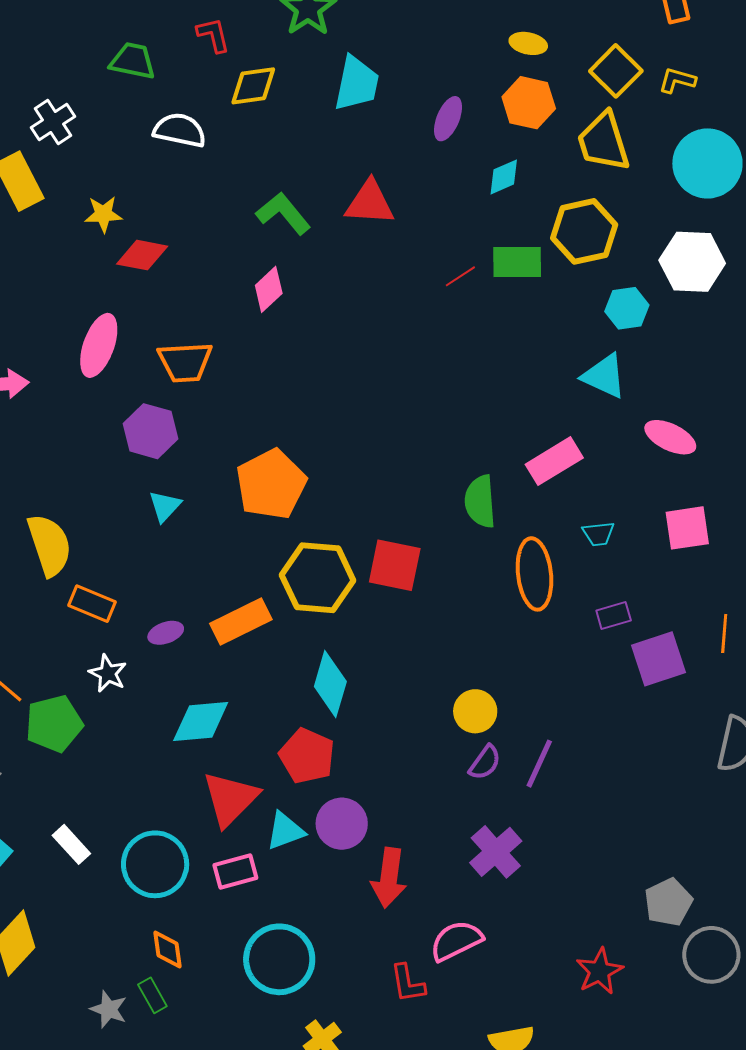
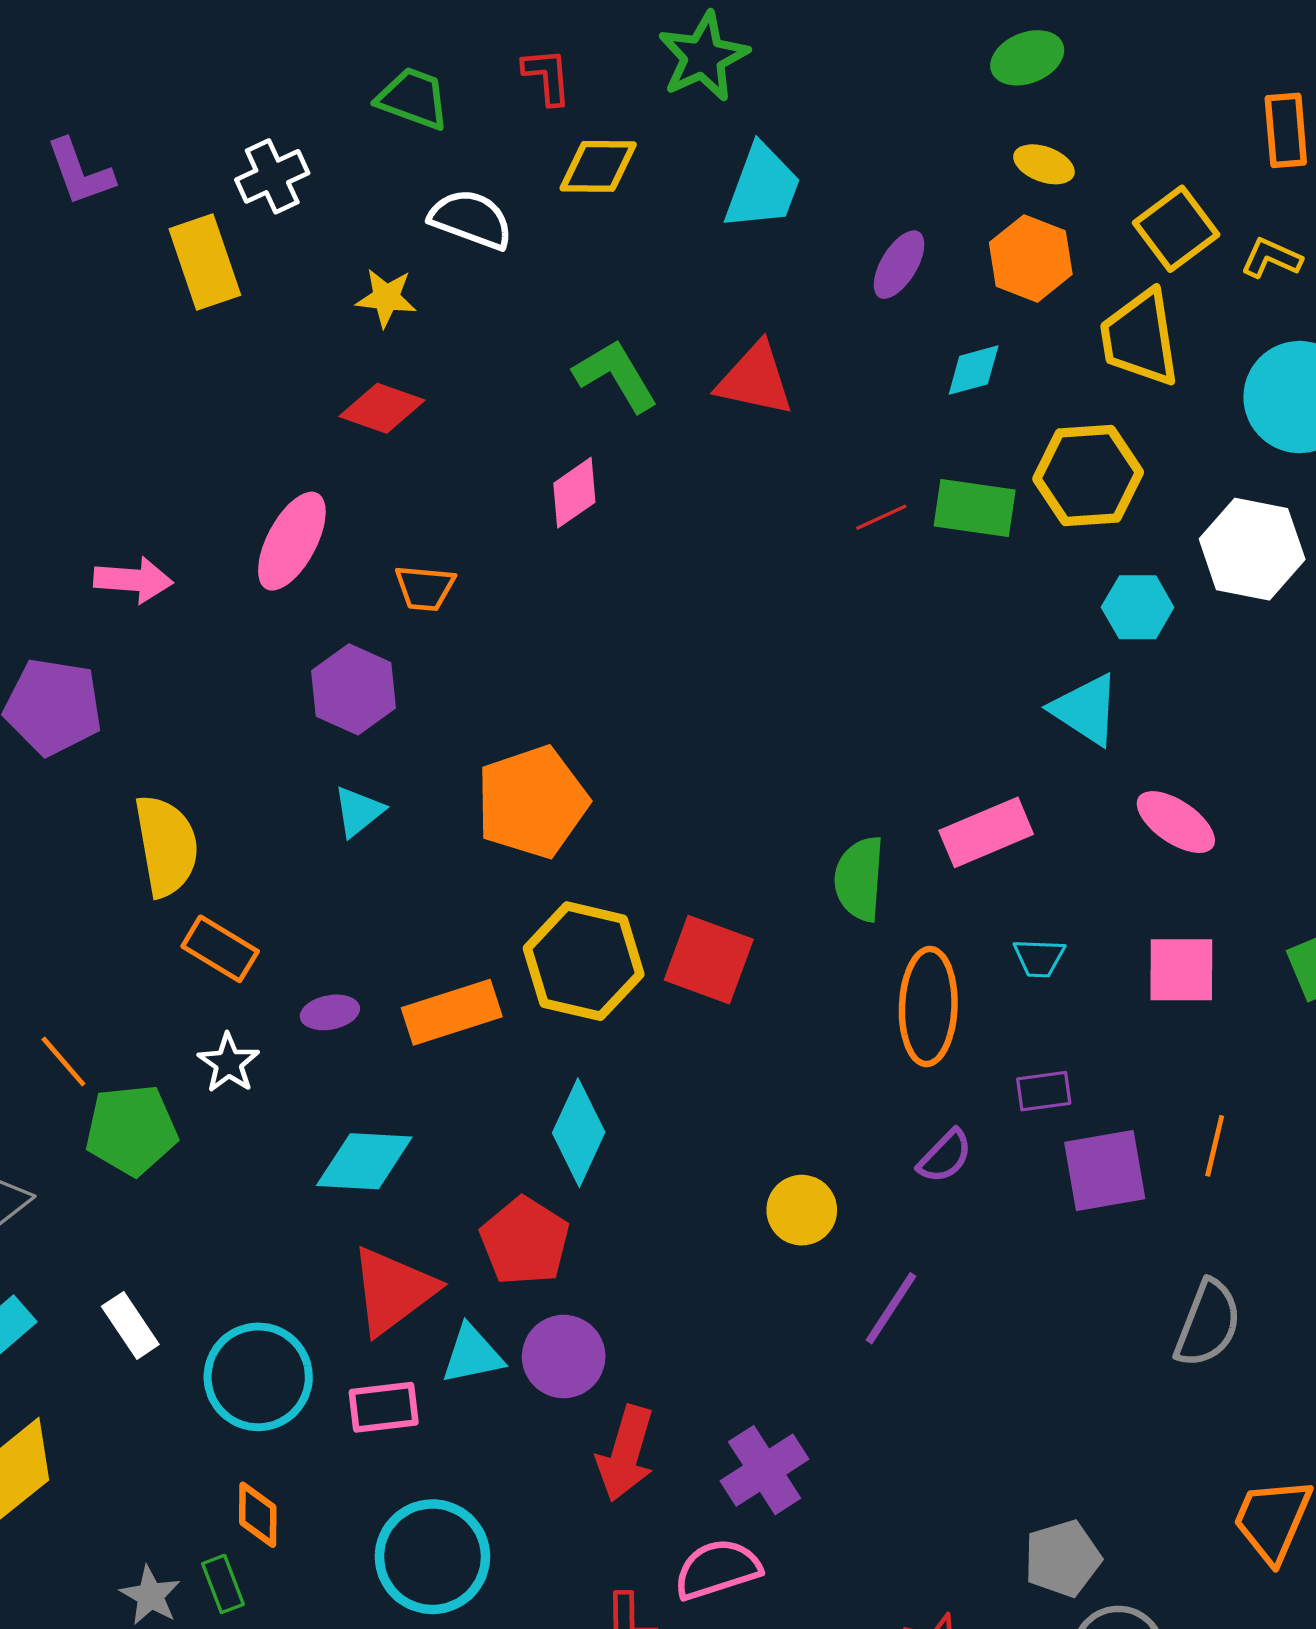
yellow star: (103, 214) -> (386, 298), moved
orange trapezoid: (185, 362) -> (425, 588), size x0.7
purple semicircle: (485, 763) -> (945, 1156), moved
purple cross: (496, 852) -> (765, 1470), moved

